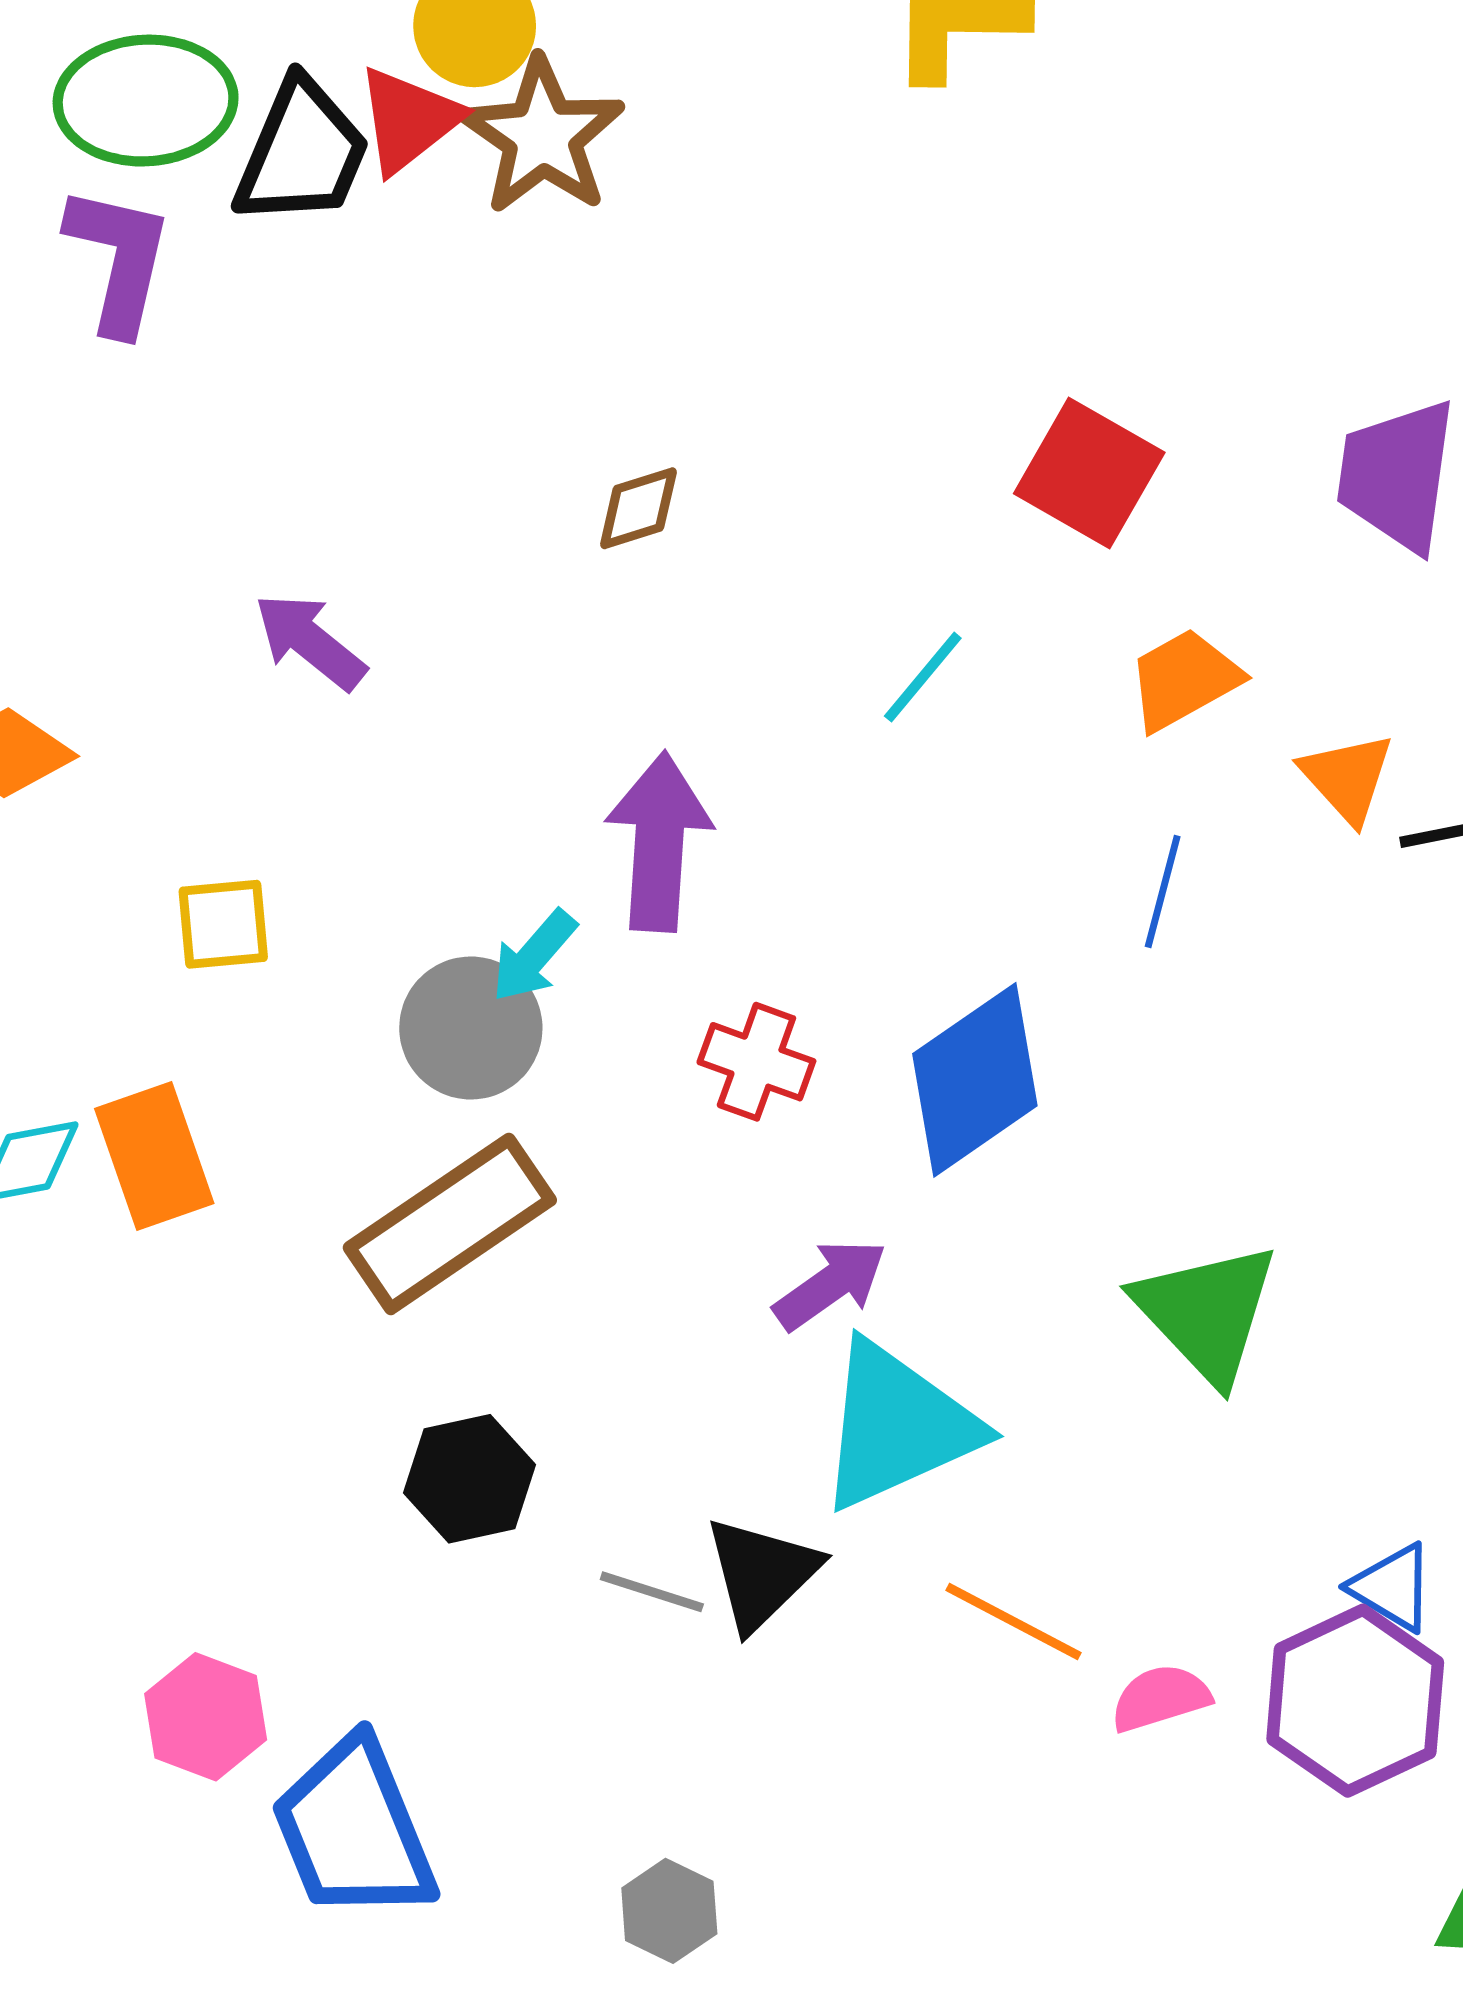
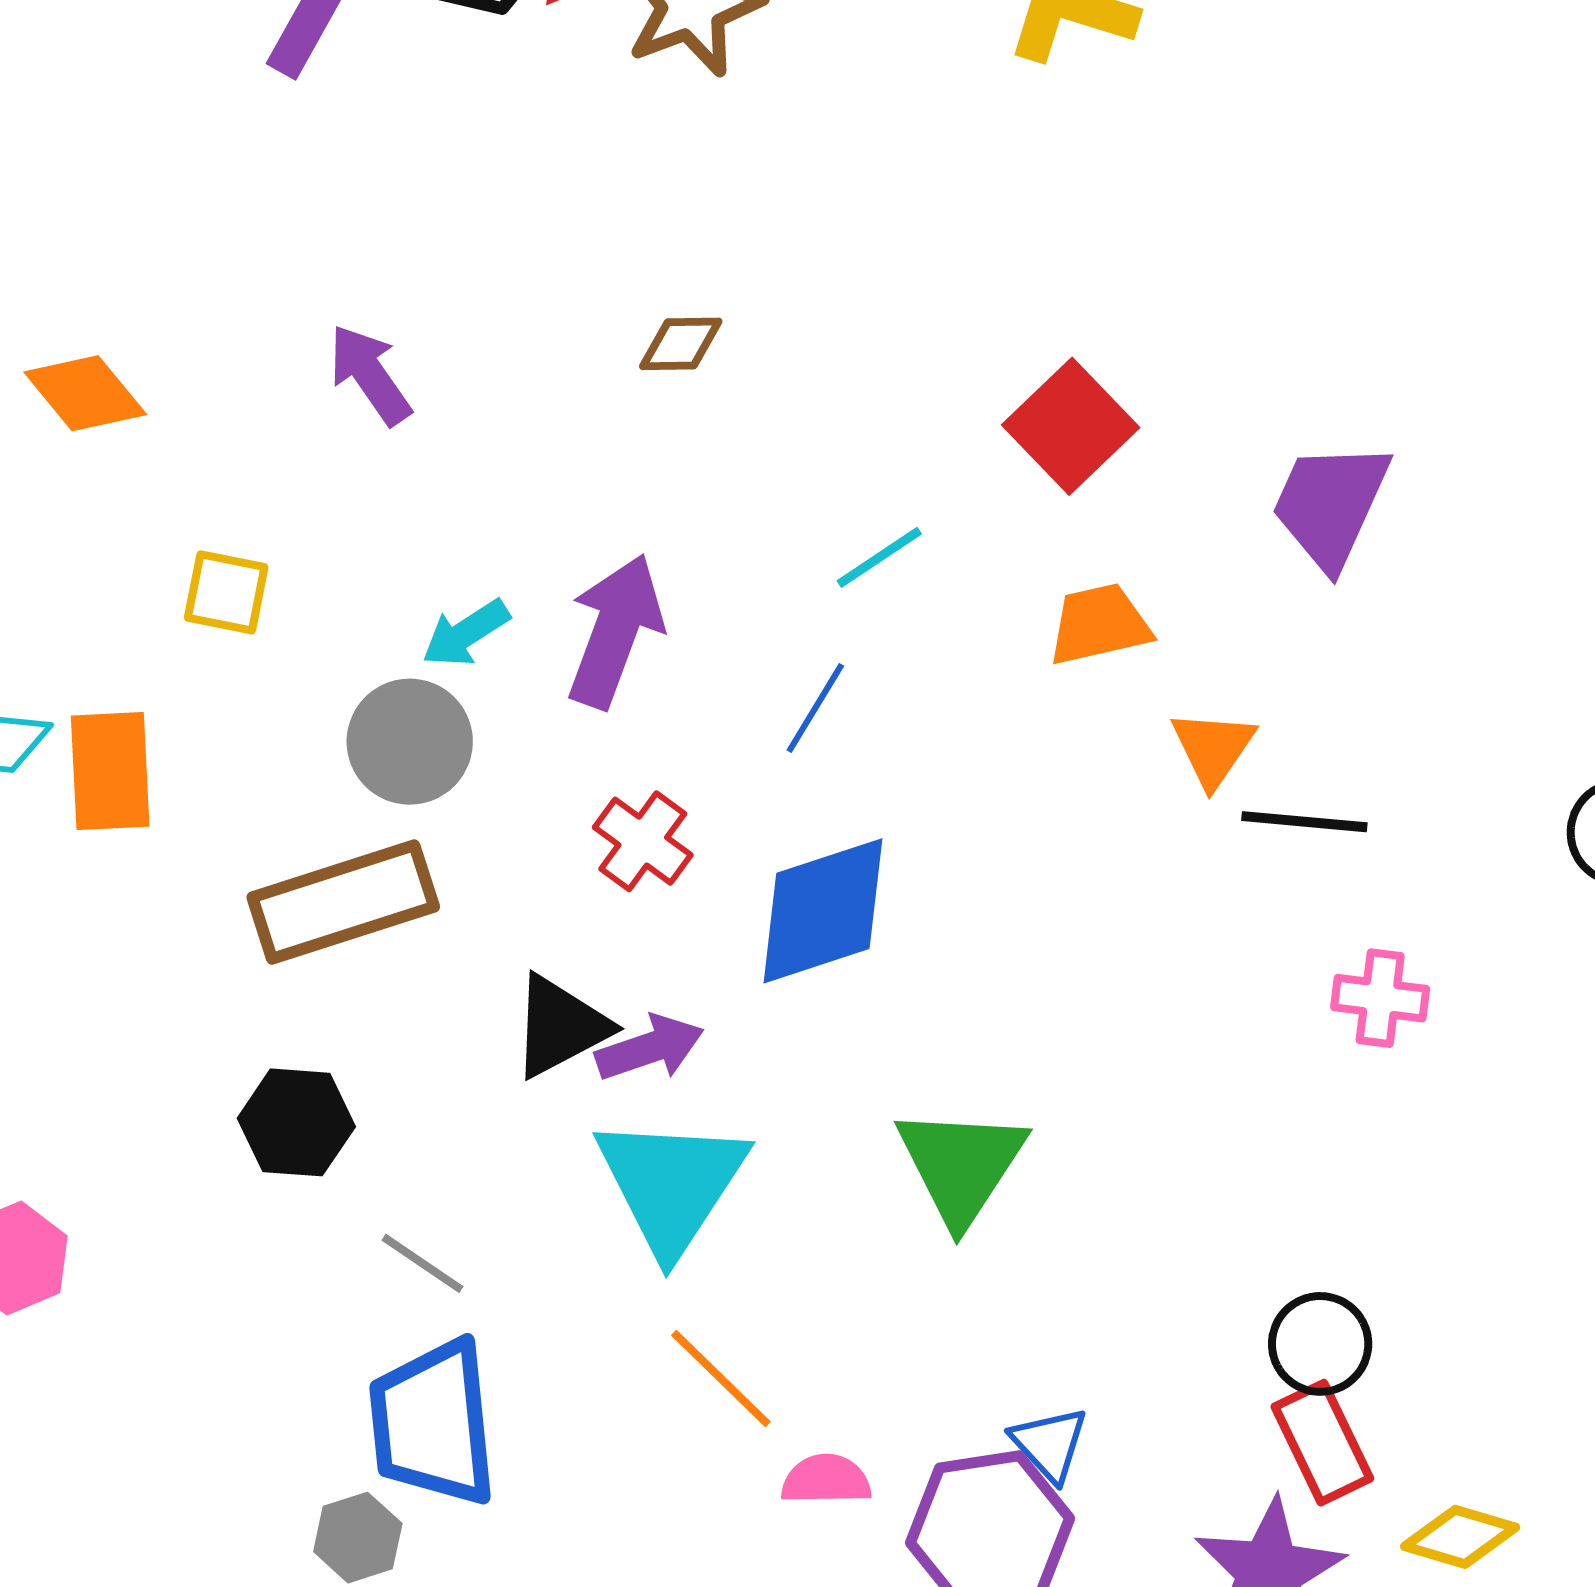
blue line: (1163, 891) -> (815, 708), moved
cyan arrow: (534, 956) -> (466, 633), moved
cyan triangle: (897, 1426) -> (671, 1184), turned -49
black triangle: (762, 1573) -> (560, 1026), moved
blue trapezoid: (354, 1830) -> (433, 1423), moved

